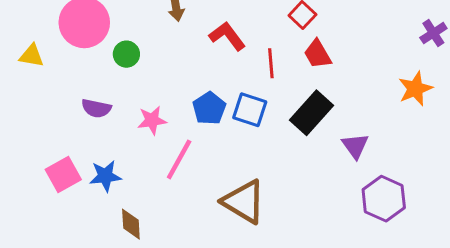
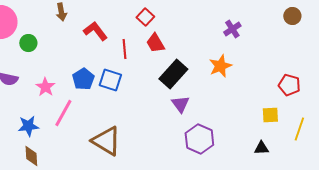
black rectangle: (311, 113) -> (173, 74), moved
pink star: (152, 120) -> (45, 87), turned -30
blue star: (105, 176) -> (28, 126), moved

